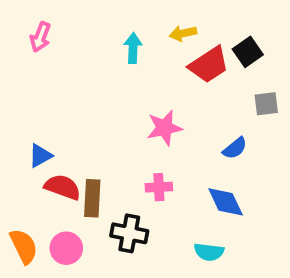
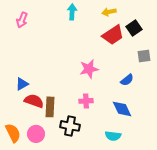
yellow arrow: (183, 33) -> (109, 12), moved
cyan arrow: (133, 48) -> (72, 12), moved

